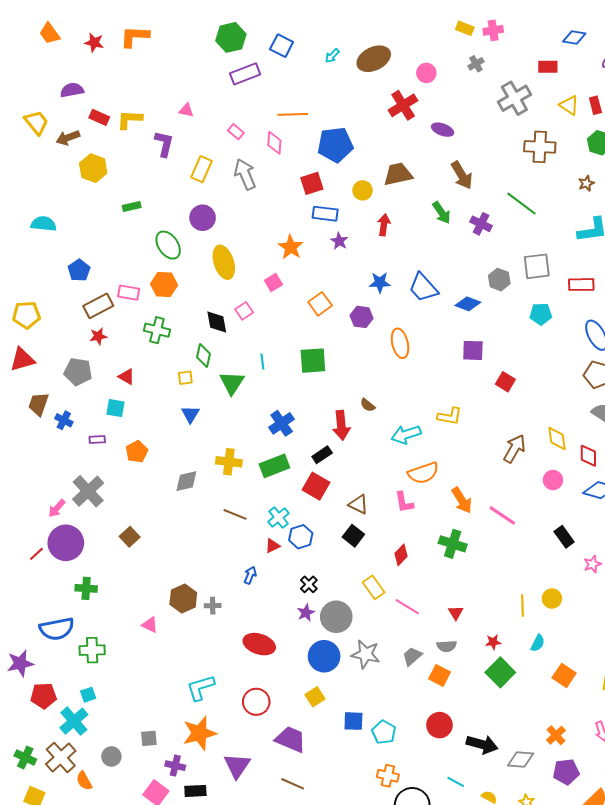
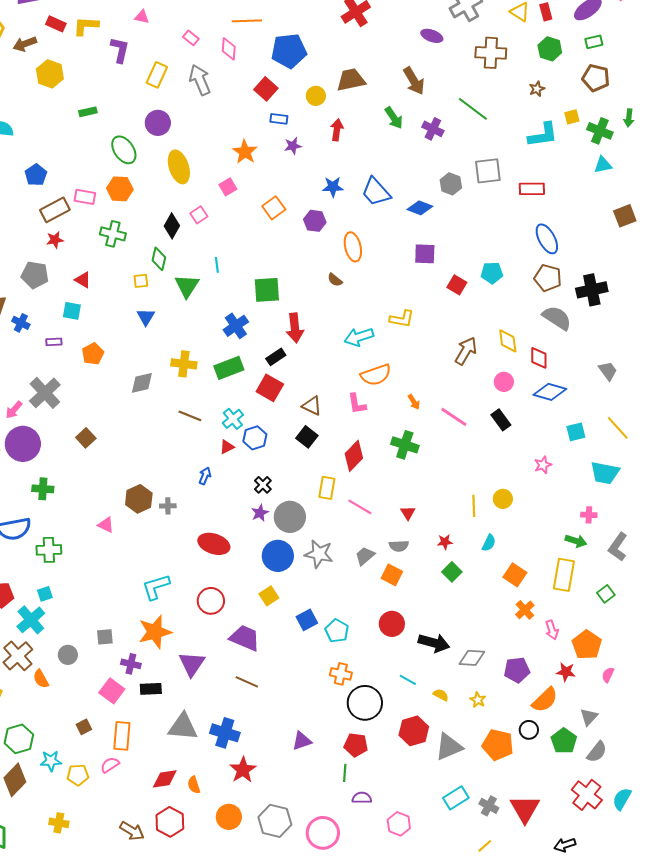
purple ellipse: (443, 130) -> (432, 36), moved
red square: (312, 183) -> (266, 89), turned -30
blue rectangle: (325, 214) -> (279, 119), size x0.7
purple star: (339, 241) -> (293, 146), turned 30
cyan pentagon: (541, 314) -> (492, 273), moved
black diamond: (217, 322) -> (172, 226), turned 40
green square: (313, 361) -> (267, 290), moved
brown semicircle: (368, 405) -> (335, 280), moved
orange arrow: (462, 500) -> (414, 402), size x0.6
black rectangle: (564, 537) -> (501, 420), moved
red diamond: (401, 555) -> (354, 456), size x1.4
yellow rectangle: (374, 587) -> (327, 488), turned 45
green square: (500, 672) -> (452, 572), size x0.7
blue square: (353, 721) -> (307, 620), turned -30
orange cross: (556, 735) -> (525, 610), moved

